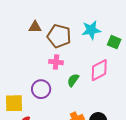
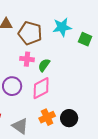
pink diamond: (99, 70) -> (41, 88), moved
green semicircle: (73, 80) -> (44, 65), moved

